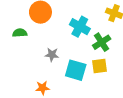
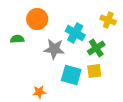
gray star: (52, 55) -> (54, 49), moved, size x1.5

